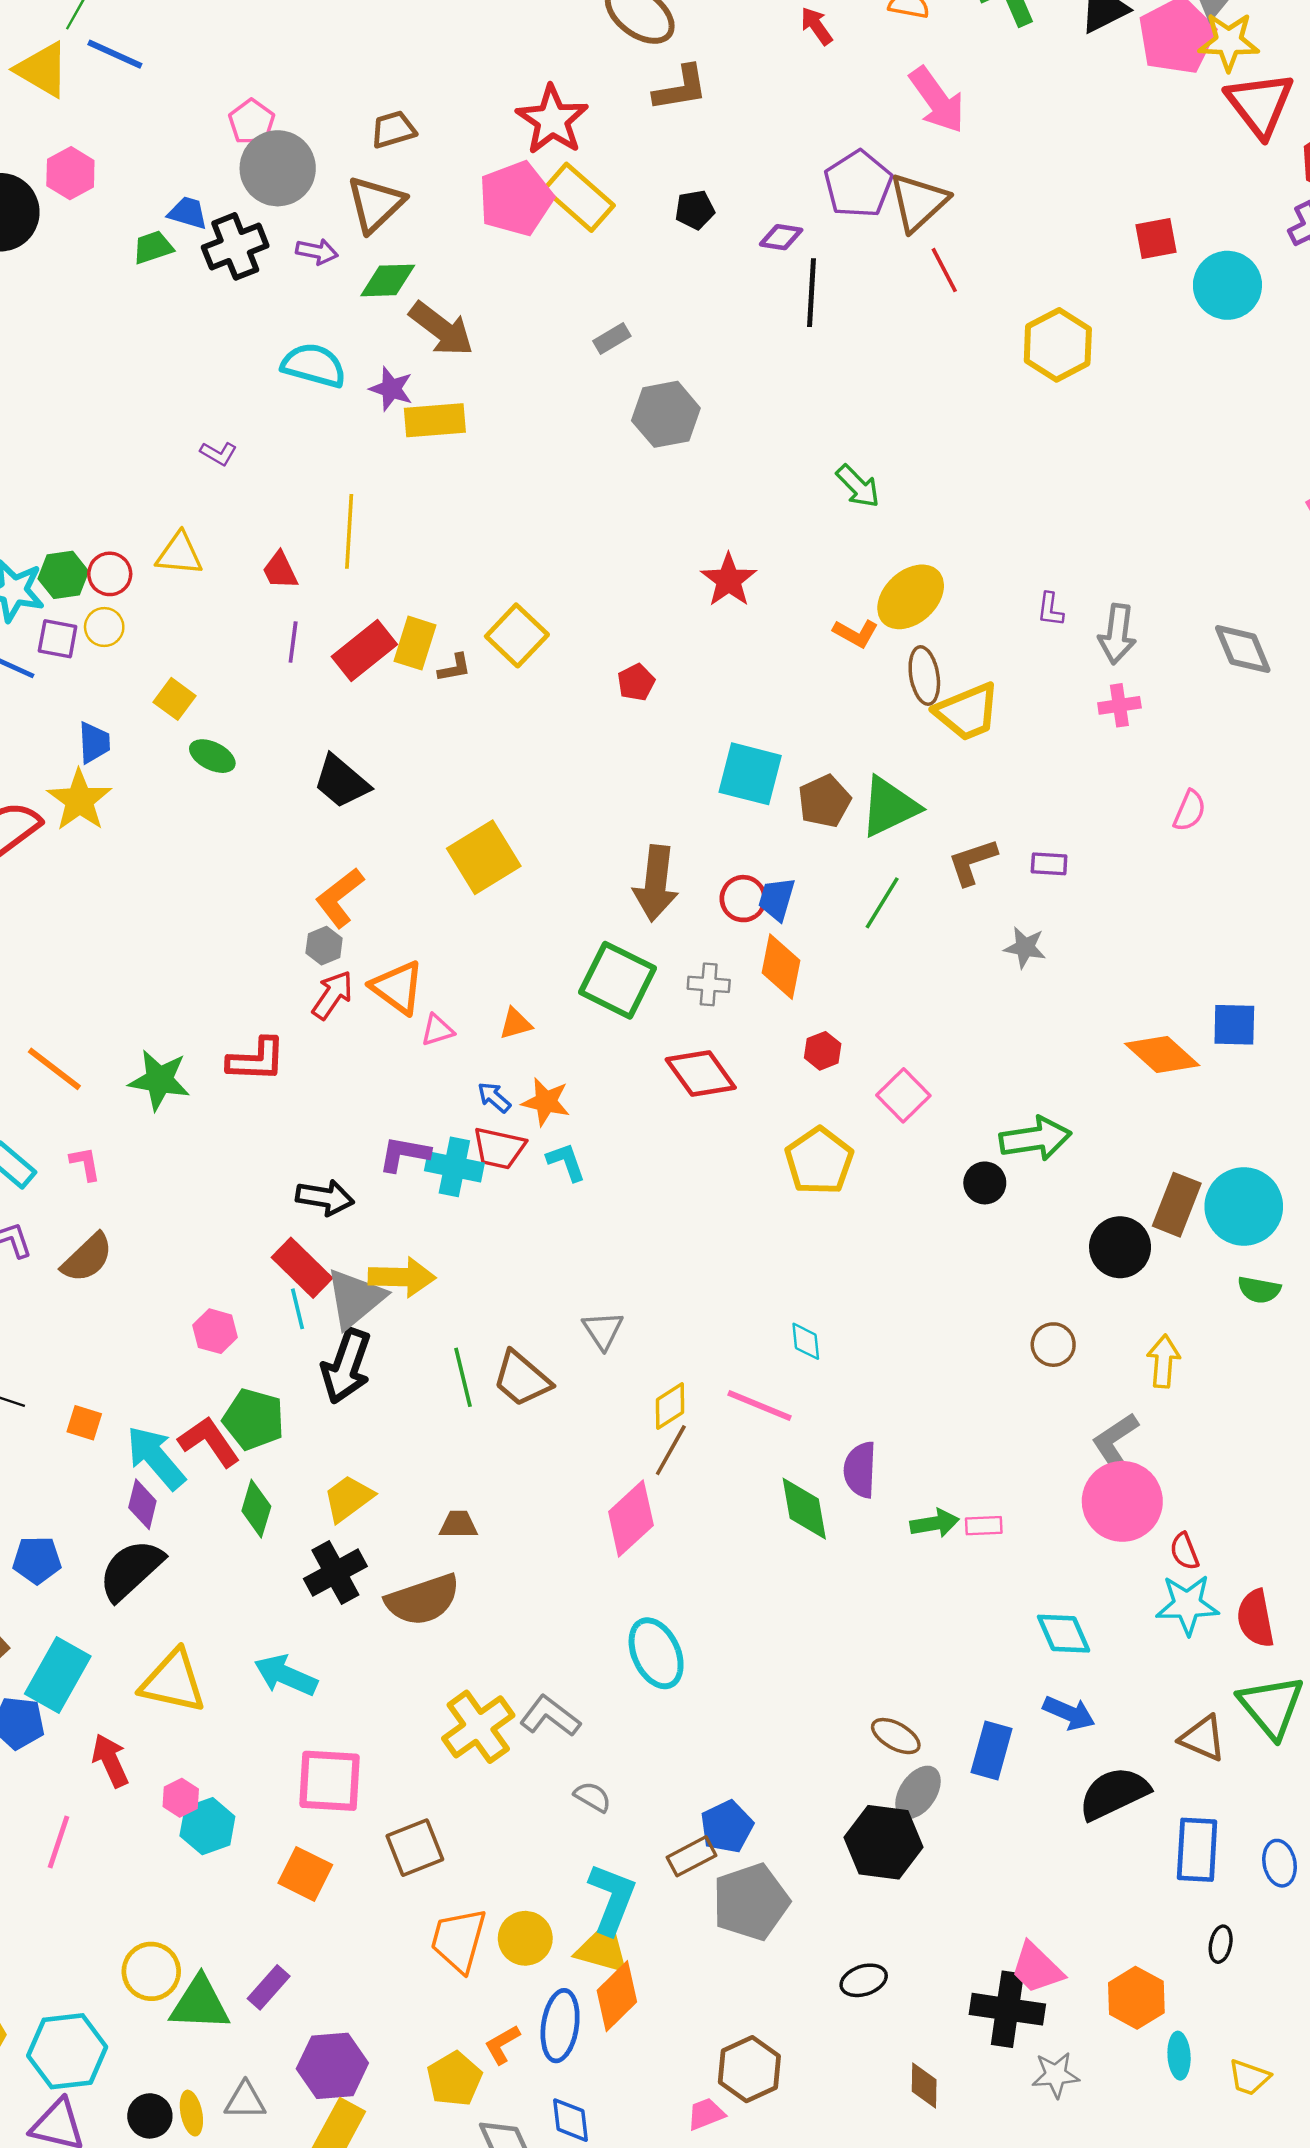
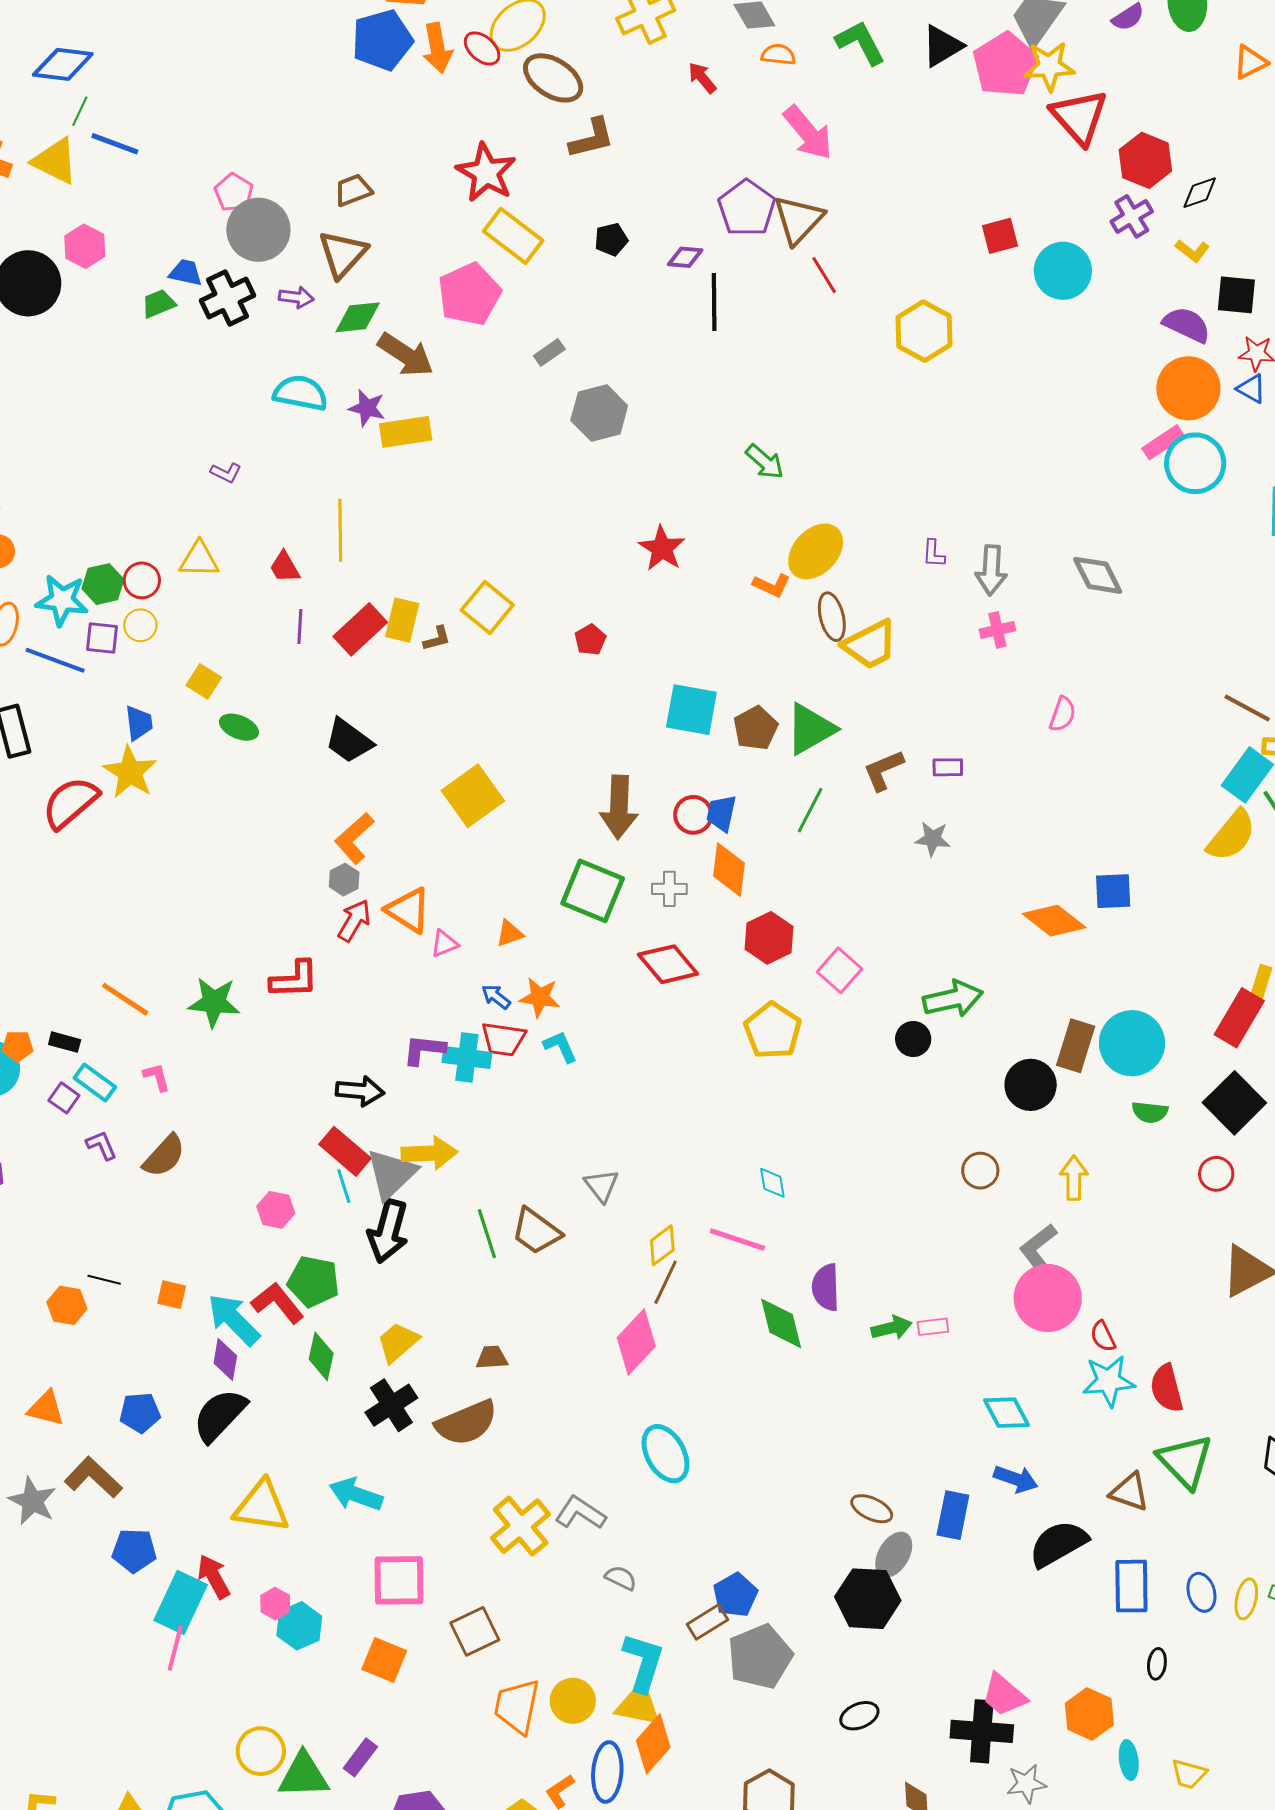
pink pentagon: (516, 199) -> (469, 294), moved
red hexagon: (823, 1051) -> (769, 938), size x1.6
cyan rectangle: (58, 1675) -> (181, 1602), moved

